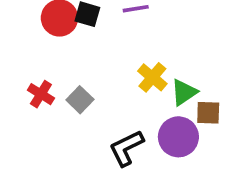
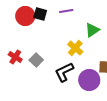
green triangle: (184, 92) -> (92, 30), moved
black L-shape: (126, 148) -> (64, 72), moved

